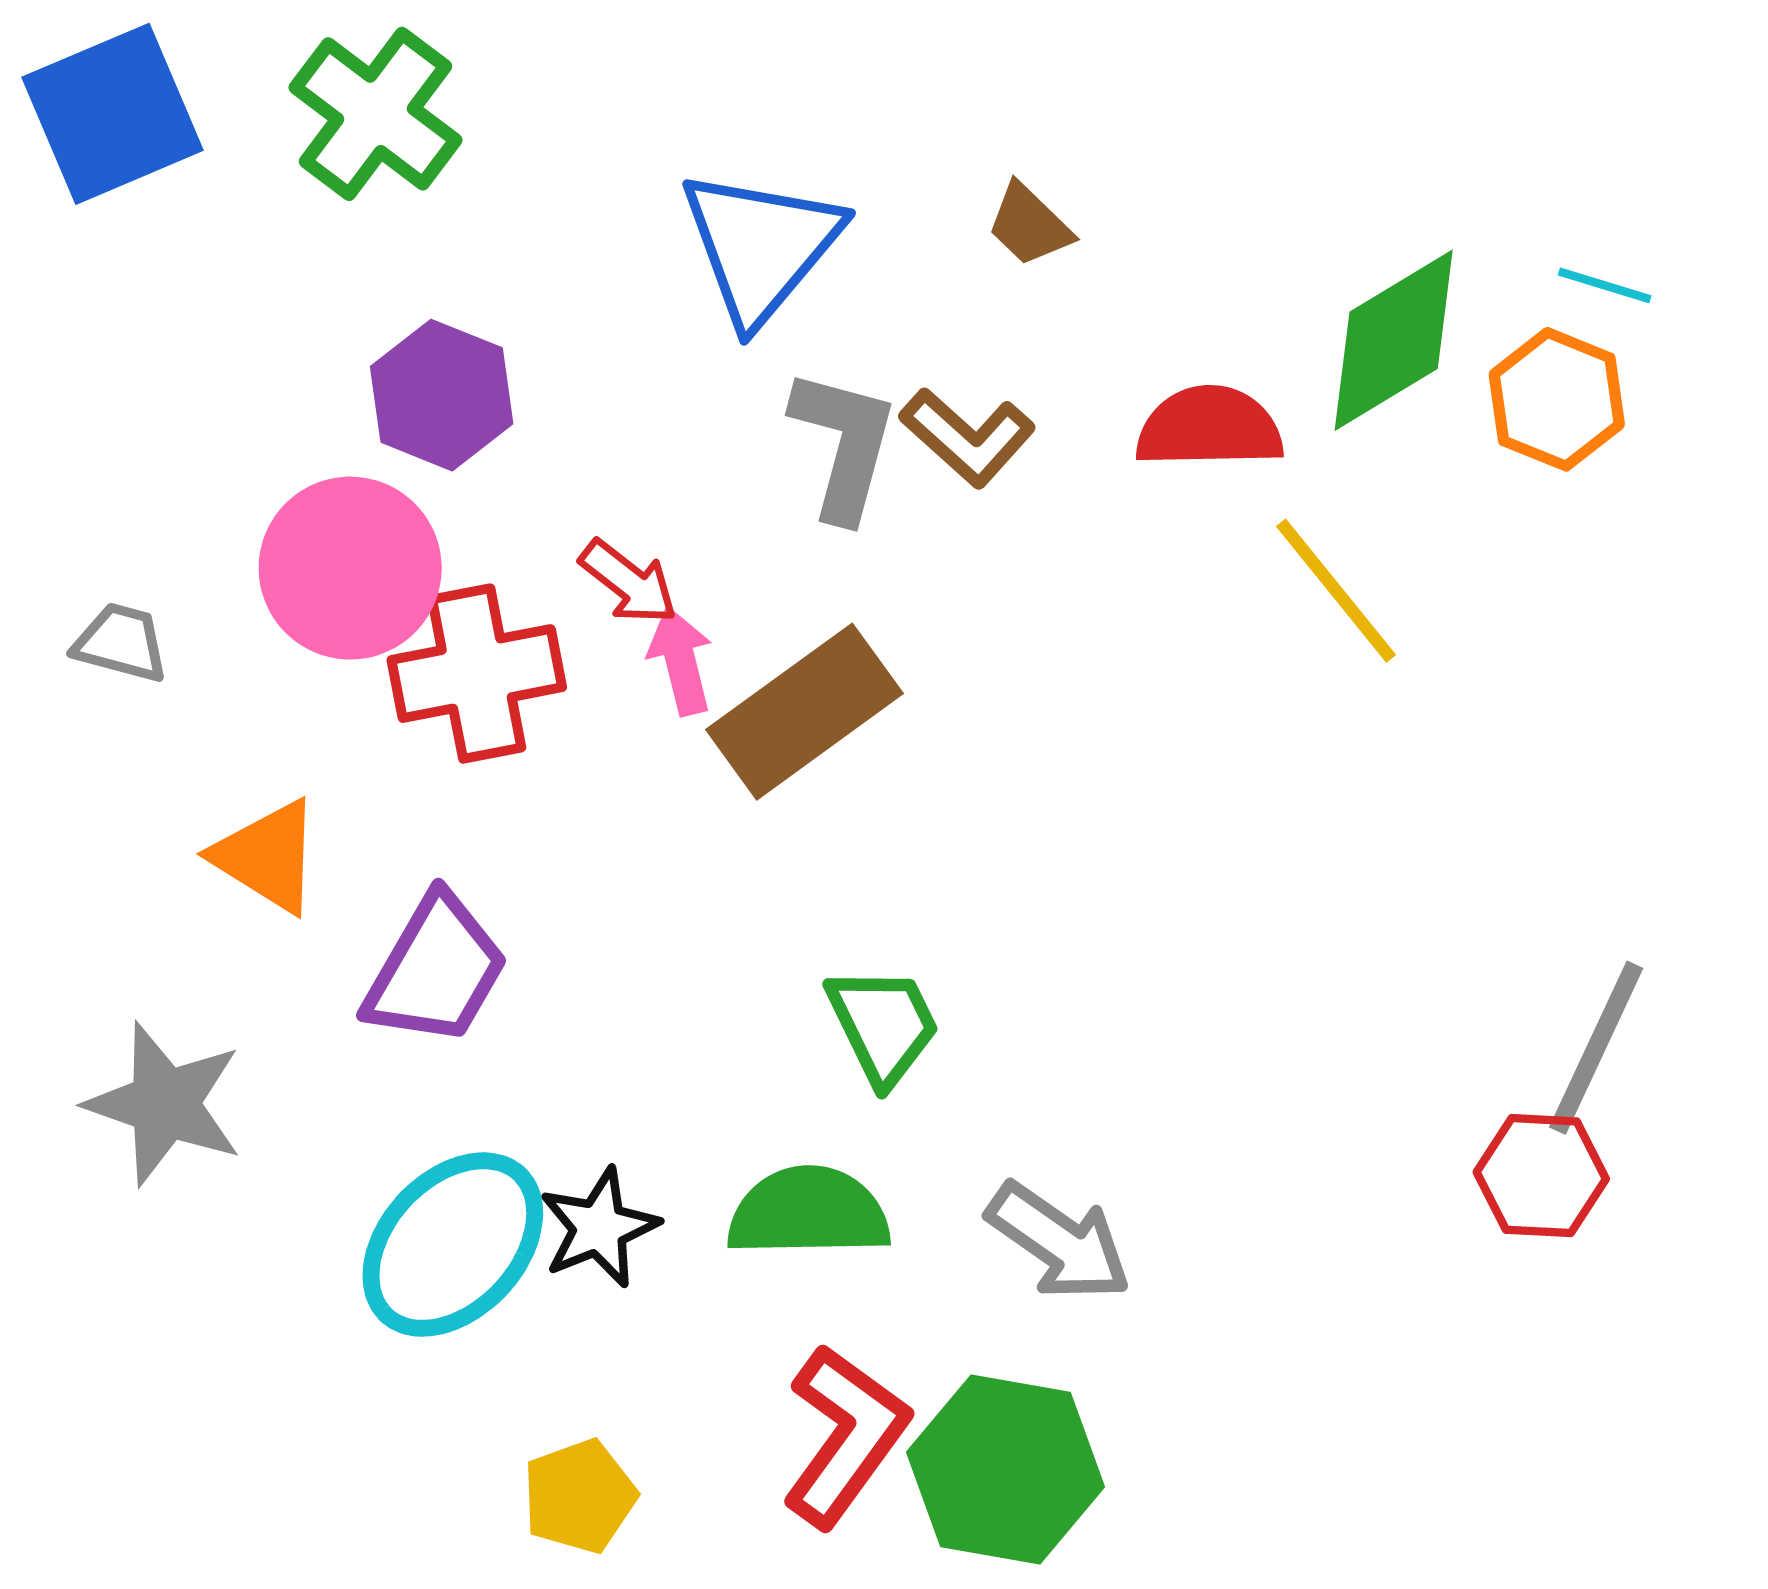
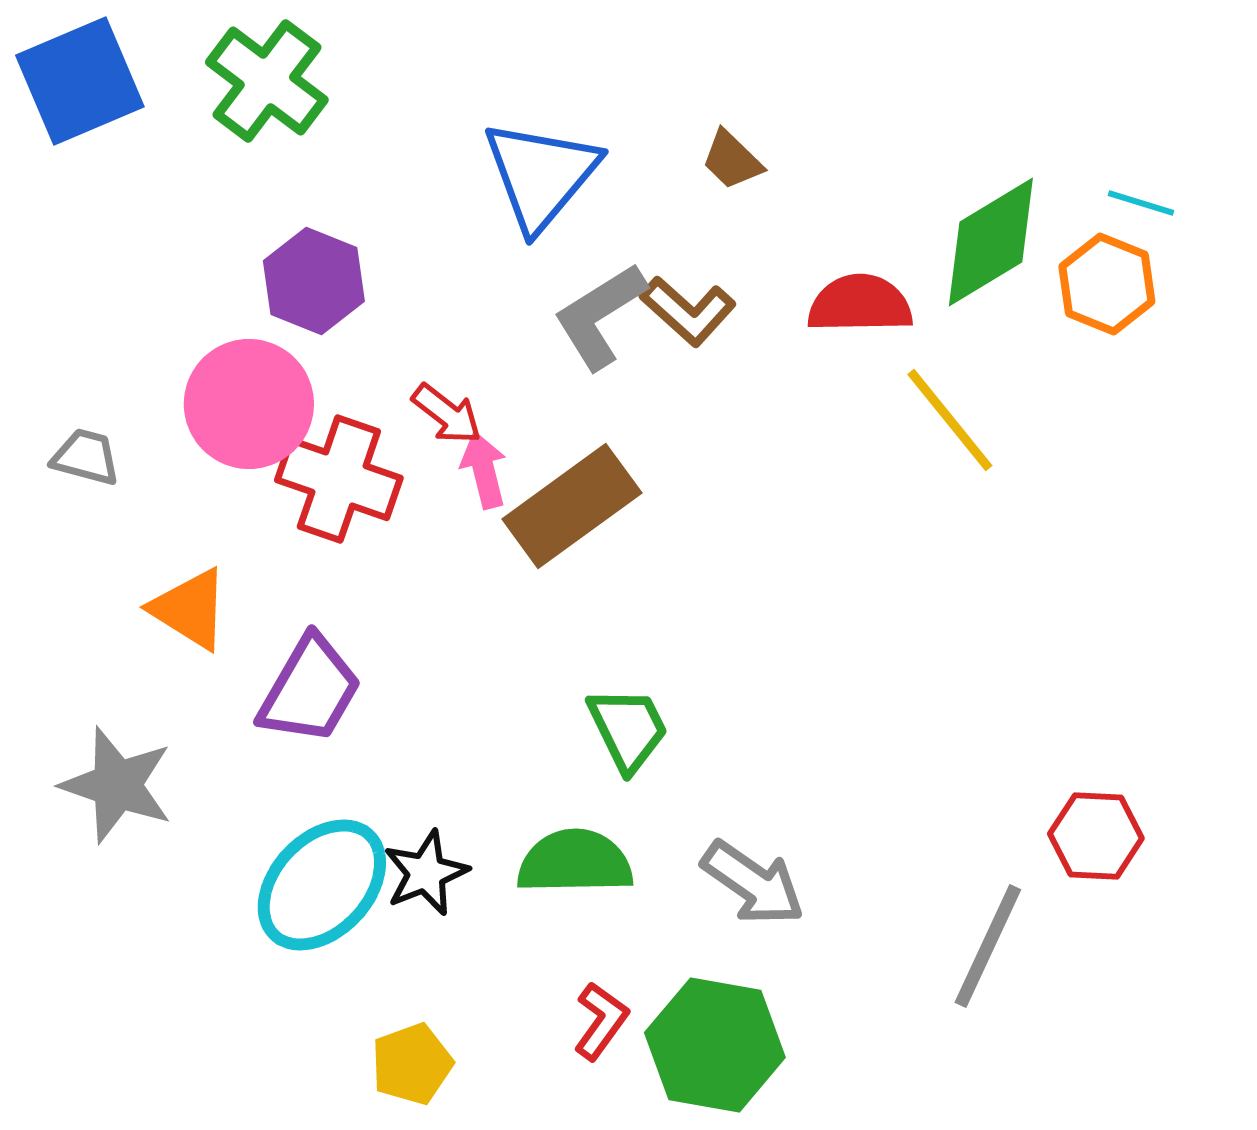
gray L-shape: (844, 444) -> (600, 316), turned -137
red cross: (477, 674) -> (339, 479), turned 30
gray line: (1596, 1048) -> (988, 946), moved
red L-shape: (845, 1436) -> (601, 1021), size x0.6

